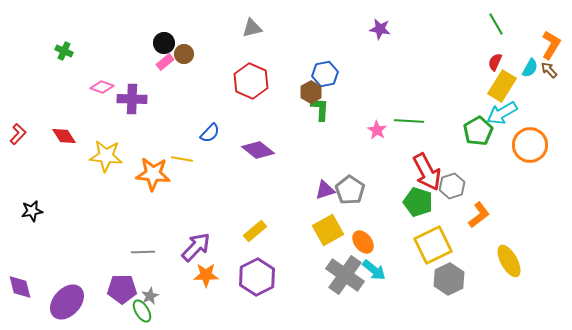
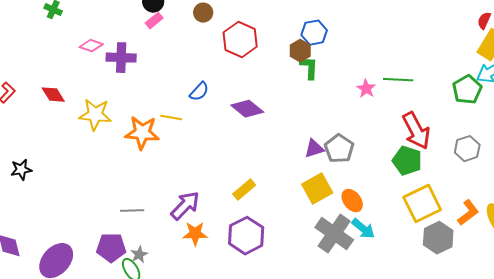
brown circle: (184, 54) -> (203, 13), moved
gray hexagon: (452, 186) -> (467, 149), moved
orange L-shape: (479, 215) -> (468, 213), moved

